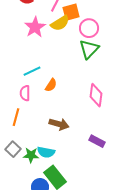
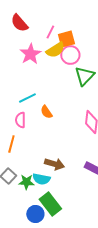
pink circle: (89, 28) -> (70, 55), moved
orange semicircle: (51, 85) -> (46, 112), turned 112
brown arrow: (59, 124) -> (54, 164), moved

